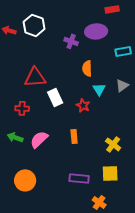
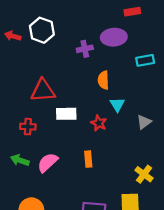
purple cross: (71, 41) -> (85, 49), turned -32
gray triangle: (122, 85) -> (144, 122), moved
white rectangle: (55, 97) -> (66, 114), turned -66
yellow cross: (113, 144) -> (144, 174), moved

